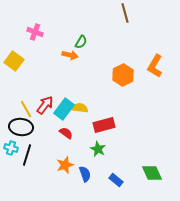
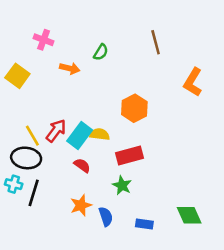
brown line: (125, 13) -> (156, 42), moved
orange arrow: (70, 55) -> (70, 68), moved
orange hexagon: (123, 75) -> (134, 108), moved
blue rectangle: (116, 180) -> (144, 224), turned -32

